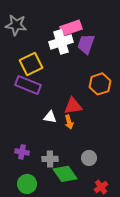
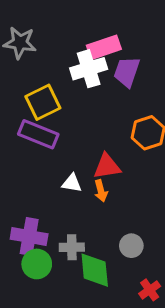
purple cross: (22, 152) -> (29, 237), size x1.6
green diamond: (65, 174) -> (95, 270), turned 30
green circle: (27, 184) -> (37, 264), moved

